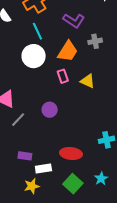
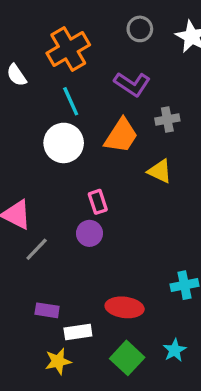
pink rectangle: (63, 76) -> (98, 202), moved
yellow triangle: (88, 81) -> (160, 171), moved

